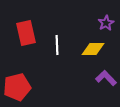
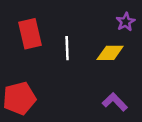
purple L-shape: (106, 78) -> (115, 102), moved

